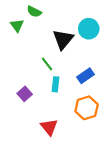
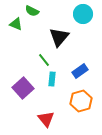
green triangle: (17, 25) -> (16, 24), turned -32
cyan circle: (89, 29) -> (83, 14), moved
purple square: (25, 94) -> (23, 88), size x1.5

